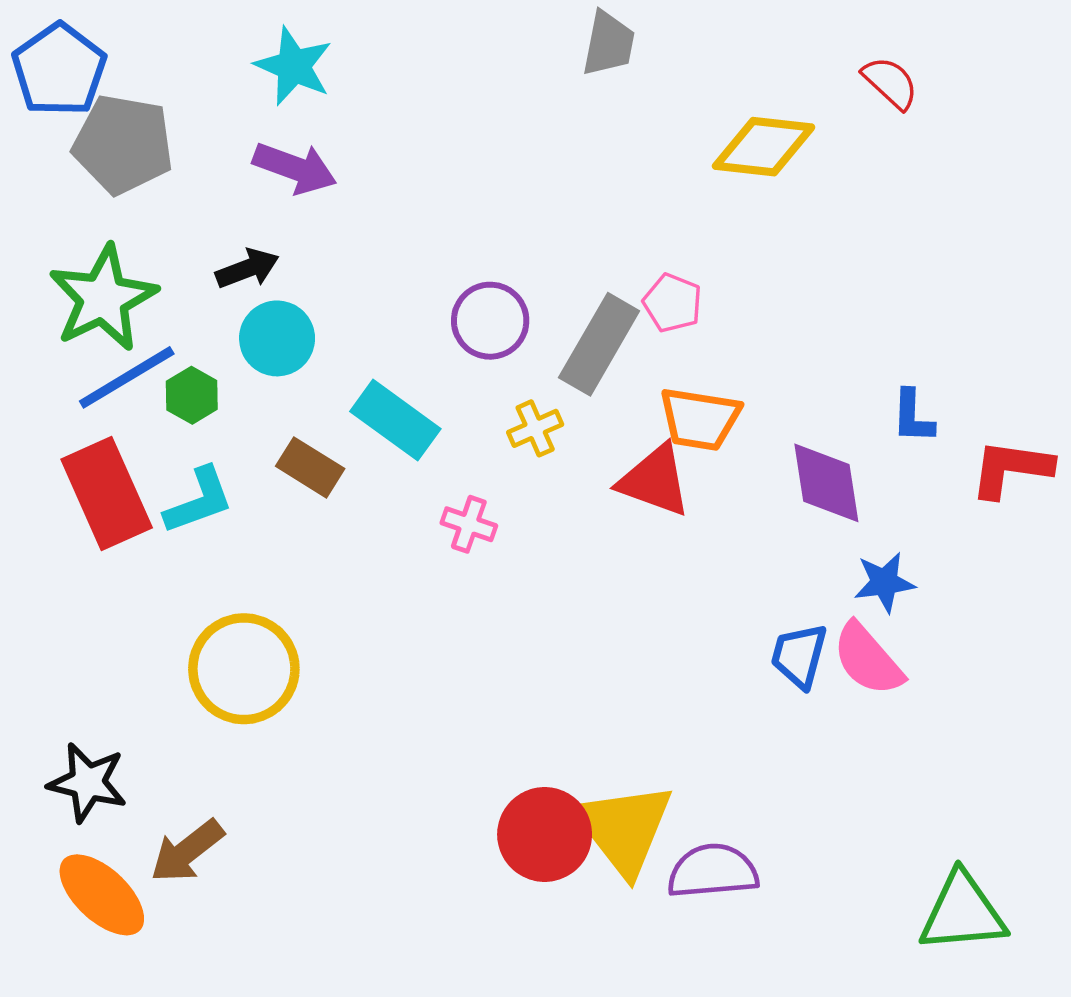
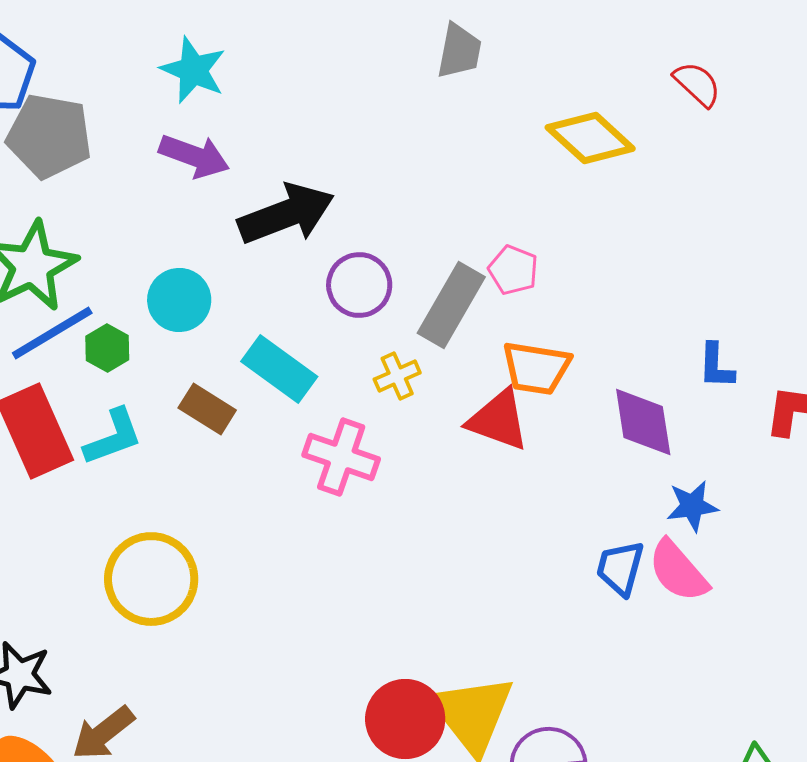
yellow diamond: (764, 147) -> (590, 138), turned 36
black arrow: (247, 269) -> (286, 214), moved, size x1.8
pink cross: (469, 524) -> (341, 457), size x1.6

